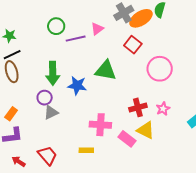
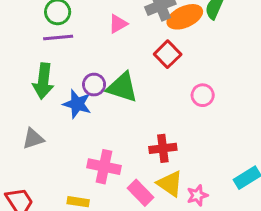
purple line: (76, 39) -> (58, 37), moved
pink circle: (160, 69) -> (203, 95), size x0.6
purple circle: (45, 98) -> (94, 85), moved
pink star: (163, 109) -> (197, 195), moved

